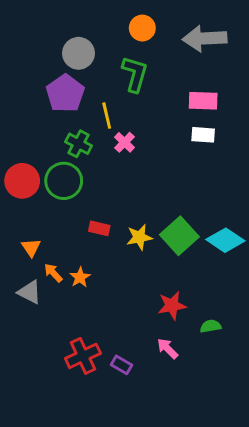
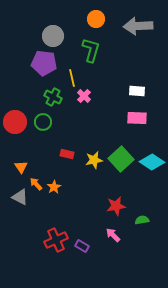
purple pentagon: (65, 93) -> (44, 63), turned -30
pink rectangle: (203, 101) -> (137, 118), moved
green circle: (64, 181) -> (43, 122), size x0.7

